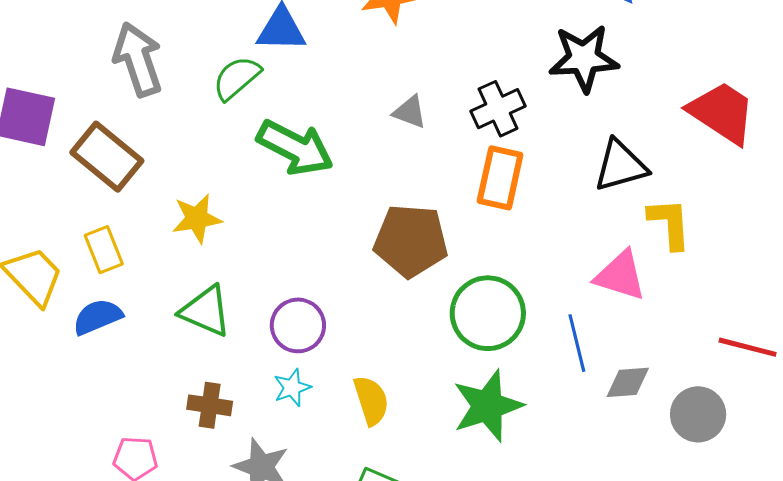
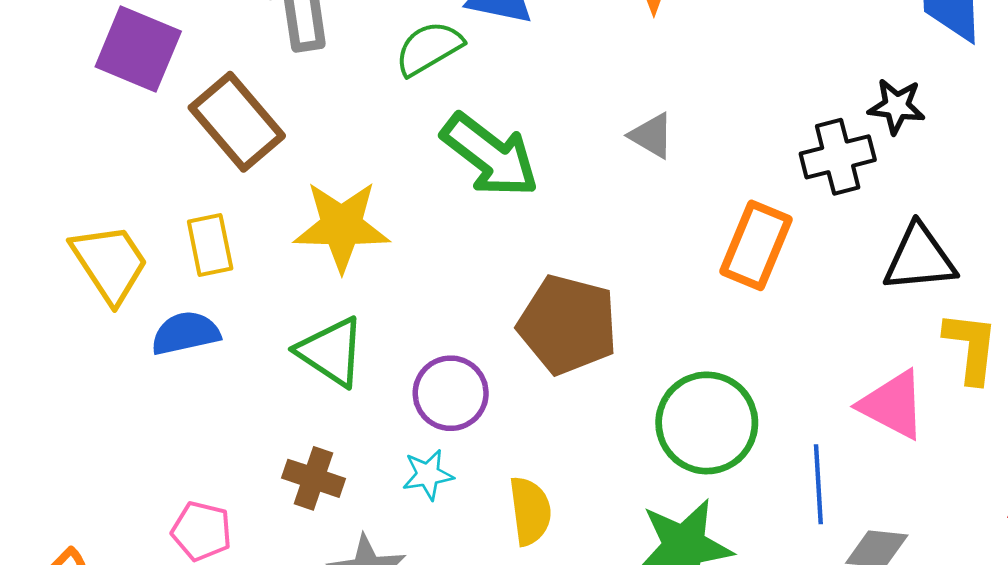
black star: (584, 58) -> (897, 106), size x0.6
black cross: (498, 109) -> (838, 157), moved
yellow star: (197, 219) -> (342, 226), size x1.4
brown pentagon: (411, 241) -> (568, 325), moved

